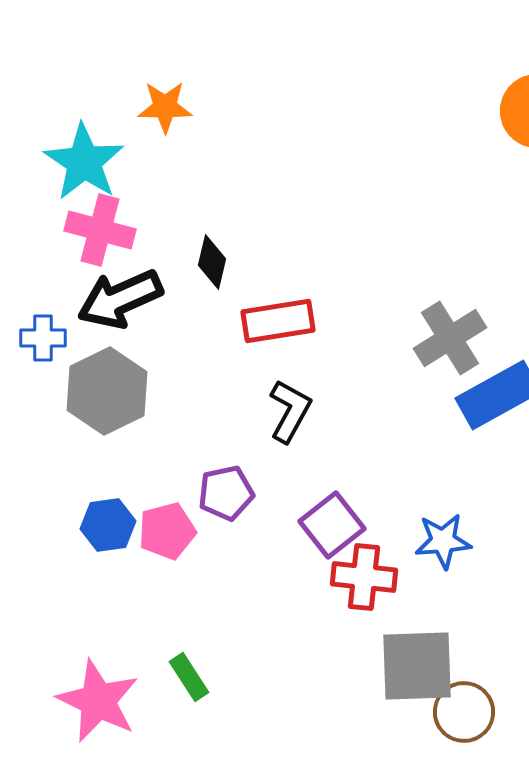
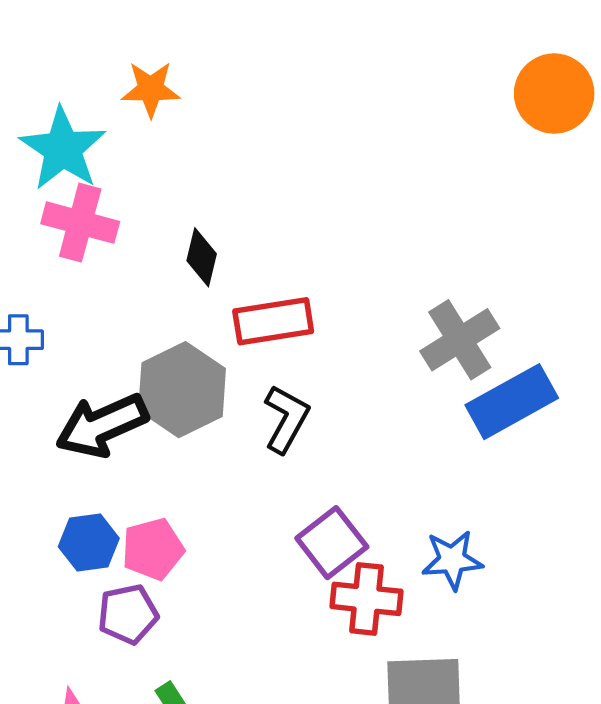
black arrow: (120, 299) -> (102, 425), moved
gray hexagon: (107, 391) -> (182, 390), moved
purple pentagon: (226, 493) -> (128, 614), moved

